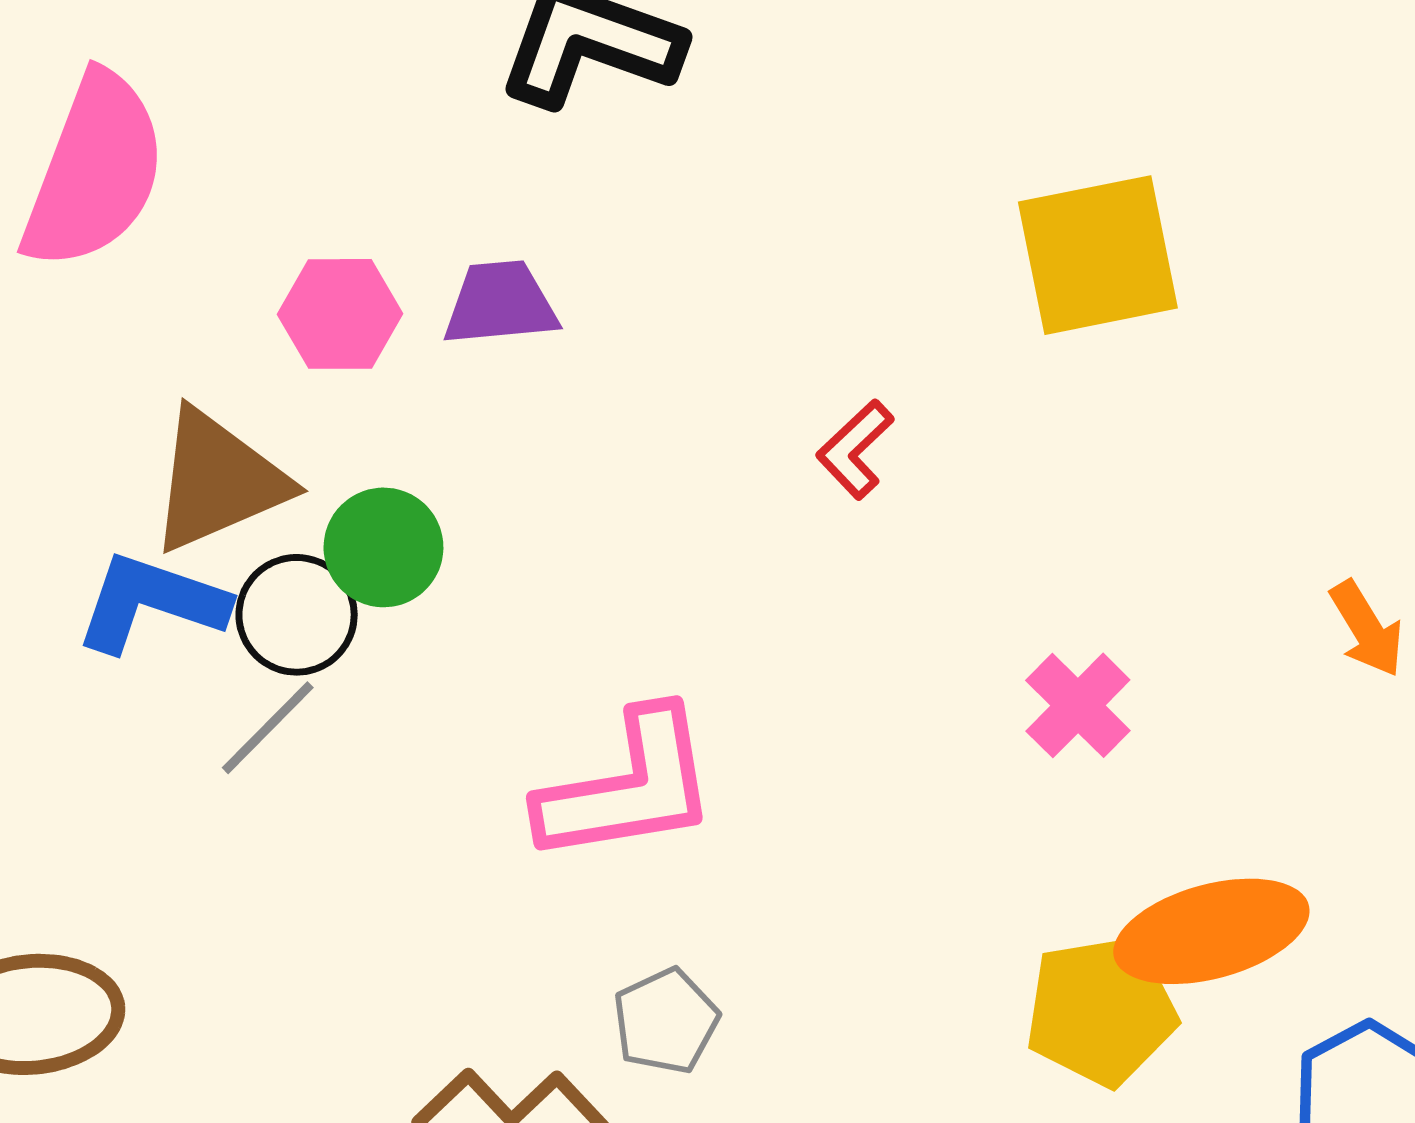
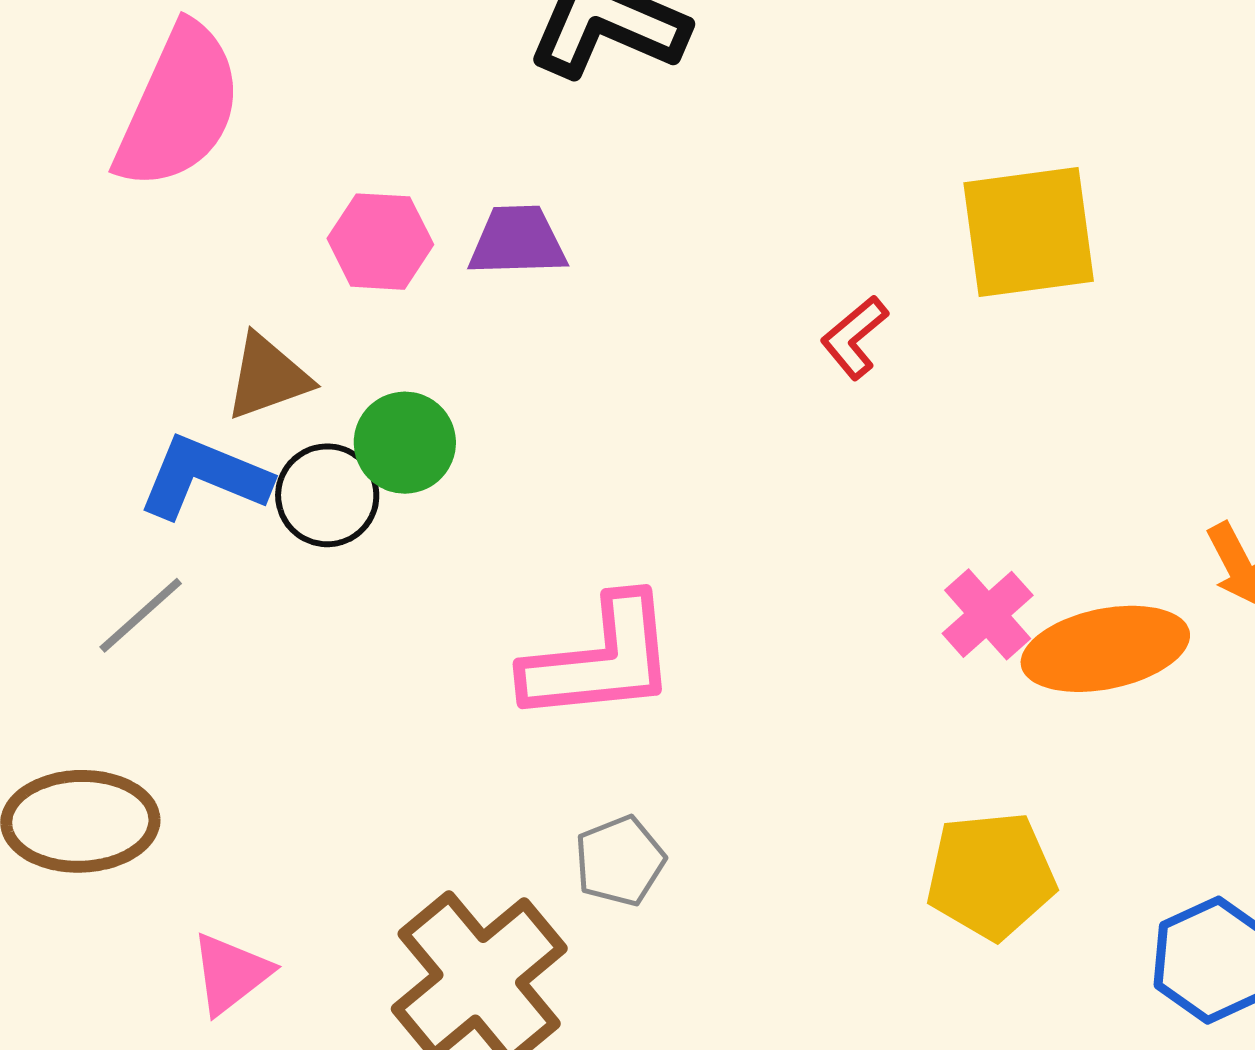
red L-shape: (855, 449) -> (854, 337), moved
brown triangle: (218, 481) -> (268, 377), size x0.7
gray line: (268, 728) -> (141, 615), moved
orange ellipse: (1211, 931) -> (1105, 649), moved

